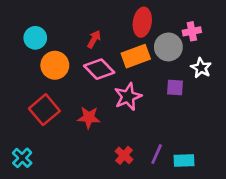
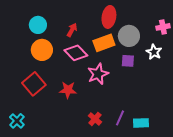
pink cross: (192, 31) -> (163, 27), moved
cyan circle: (35, 38) -> (38, 25), moved
purple square: (175, 87) -> (128, 61), moved

